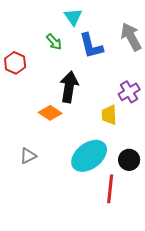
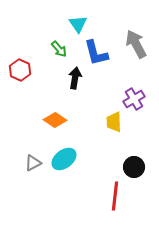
black arrow: (69, 87) -> (75, 78), moved, size x0.7
cyan ellipse: (89, 156) -> (64, 159), moved, size x0.7

